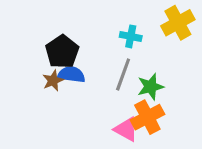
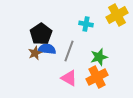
gray line: (123, 74) -> (69, 51), moved
pink triangle: (126, 129) -> (69, 78), moved

